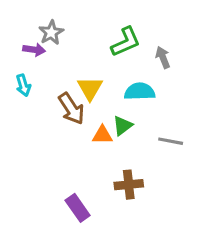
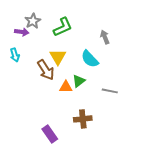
green L-shape: (126, 42) -> (63, 27), moved
cyan semicircle: (140, 92) -> (90, 59), turned -132

